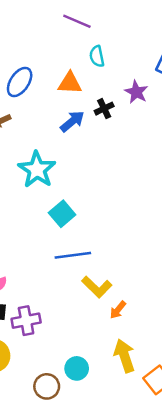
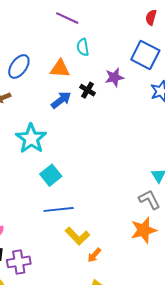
purple star: (136, 92) -> (114, 77), turned 30
black cross: (104, 109) -> (88, 90), turned -35

